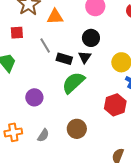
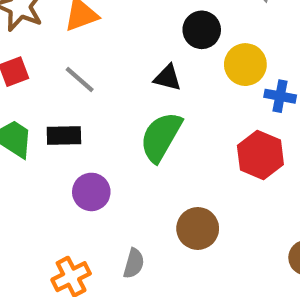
black circle: (91, 38) -> (202, 30), moved
black triangle: (85, 57) -> (168, 78), turned -32
black rectangle: (64, 59) -> (64, 136), moved

